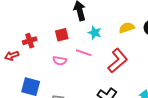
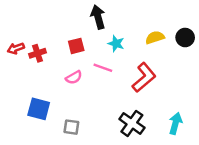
red arrow: (12, 56) -> (16, 48), moved
pink semicircle: (60, 61) -> (74, 77), turned -40

